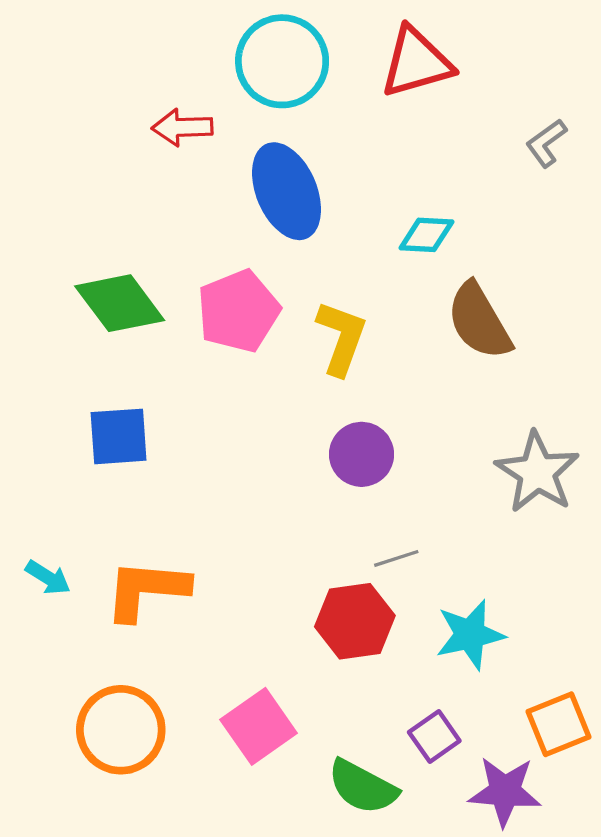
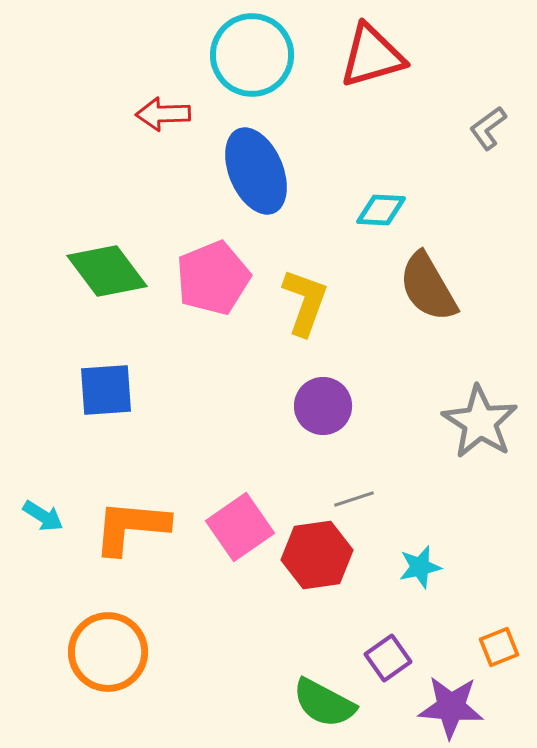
cyan star: (470, 635) -> (420, 567), size x0.7
orange square: (559, 724) -> (499, 647), size x0.7
pink square: (259, 726) -> (240, 527), moved

